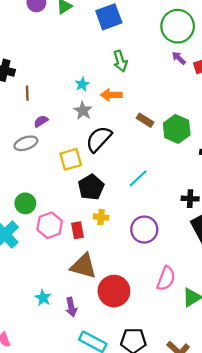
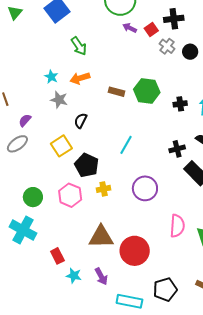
black semicircle: (99, 139) -> (81, 121), size x0.6
pink hexagon: (50, 225) -> (70, 195), moved
red rectangle: (77, 230) -> (57, 256), moved

